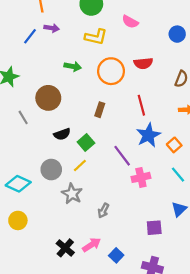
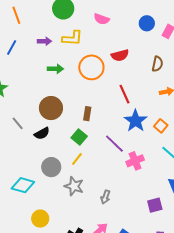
purple arrow: (52, 28) -> (44, 41), moved
brown circle: (48, 98) -> (51, 108), moved
brown rectangle: (100, 110) -> (87, 114), moved
black semicircle: (62, 134) -> (42, 133), moved
yellow circle: (18, 220) -> (40, 219), moved

